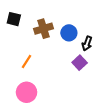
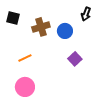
black arrow: (87, 43) -> (86, 14), moved
orange line: (27, 62) -> (25, 58), turned 32

